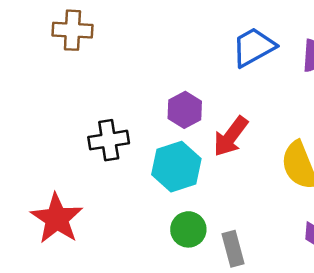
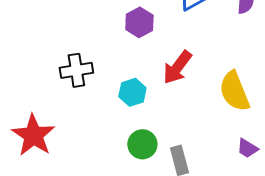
purple hexagon: (185, 110) -> (139, 22), moved
cyan hexagon: (176, 167) -> (132, 92), size x0.7

